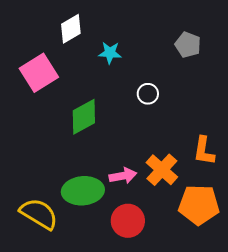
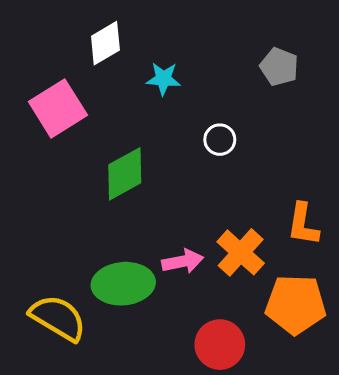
red circle: (128, 221) -> (220, 345), moved

